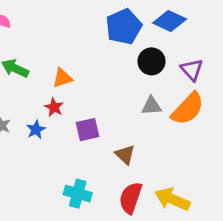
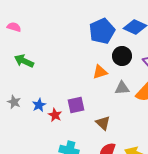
orange triangle: (62, 78) -> (100, 72), moved
red star: (54, 107) -> (55, 115), moved

